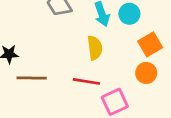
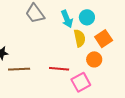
yellow semicircle: (95, 48) -> (80, 38), moved
orange circle: (146, 73) -> (94, 59), moved

